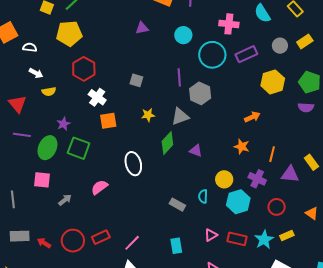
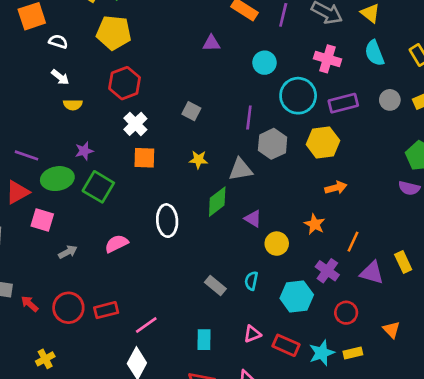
yellow hexagon: (273, 82) -> (323, 143), moved
red triangle: (17, 104) -> (17, 192), moved, turned 30
green ellipse: (47, 148) -> (57, 179), turned 45
yellow circle: (224, 179) -> (277, 244), moved

